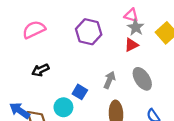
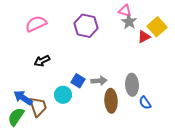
red triangle: (131, 45) -> (144, 37), moved
gray ellipse: (142, 79) -> (132, 85), moved, turned 30
gray arrow: (109, 80) -> (99, 81), moved, turned 63

